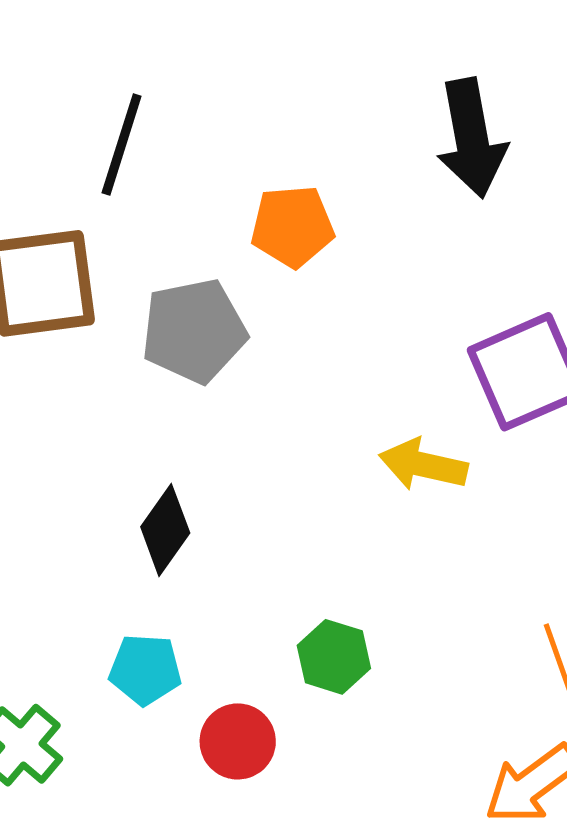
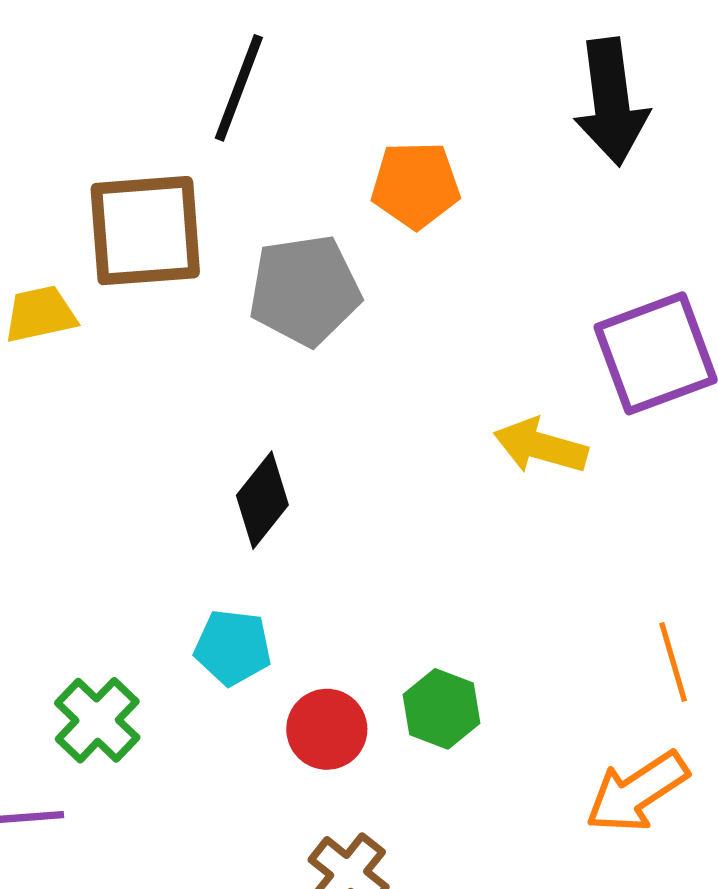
green hexagon: (334, 657) -> (442, 709), moved

